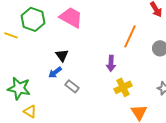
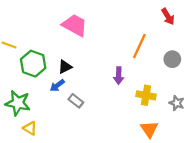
green hexagon: (33, 19) -> (33, 64), moved
black triangle: (62, 55) -> (65, 67), turned 40
yellow cross: (123, 87) -> (146, 95), moved, turned 36

